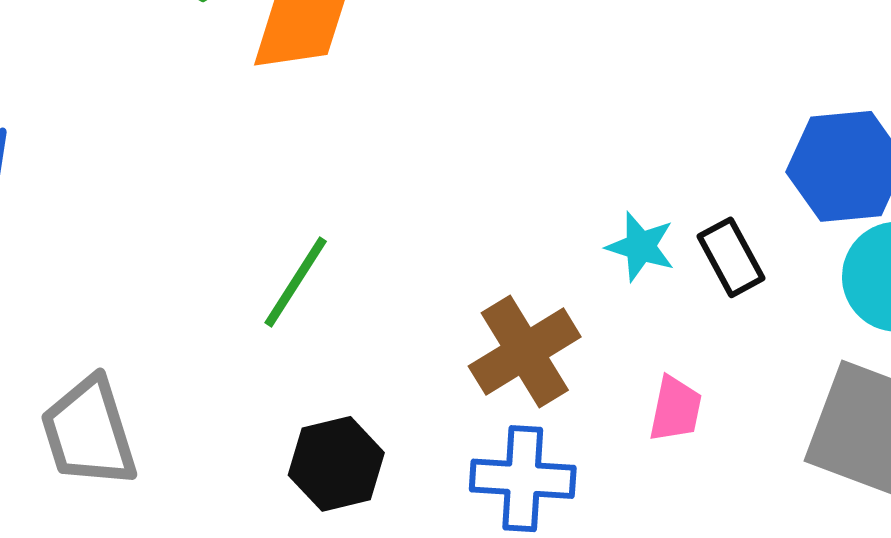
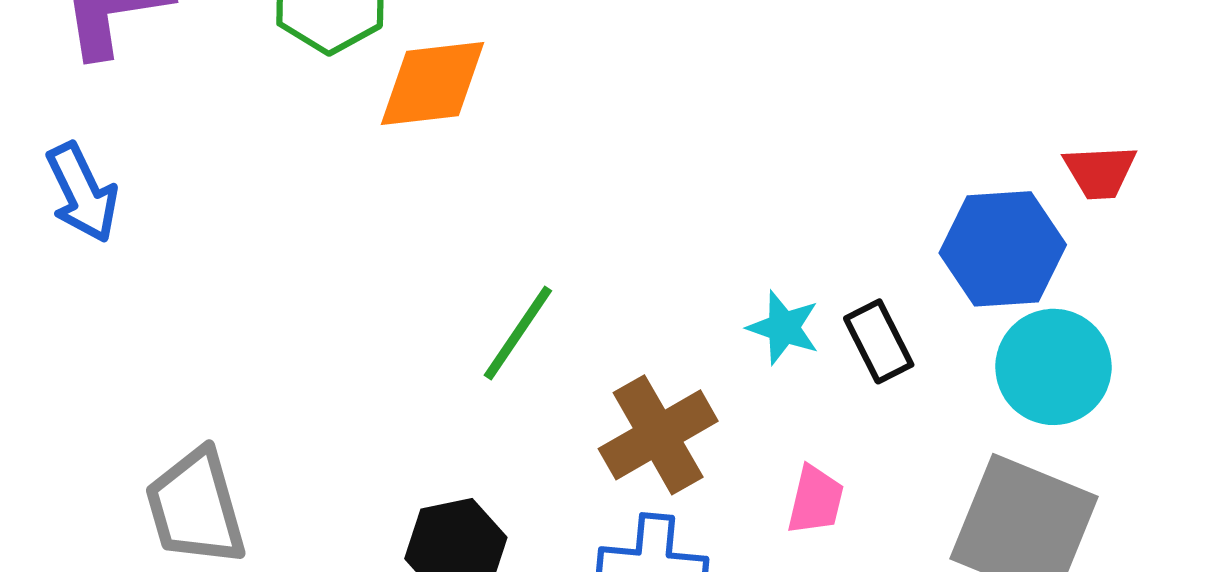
green line: (296, 282) -> (518, 333), moved

